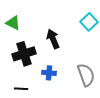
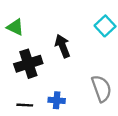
blue cross: (49, 73) -> (57, 100), moved

